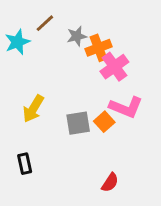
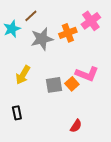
gray star: (77, 36) -> (42, 39), moved, size x1.6
pink cross: (114, 67) -> (91, 21), moved

